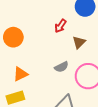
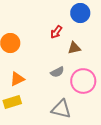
brown triangle: (79, 42) -> (74, 48), turned 32

